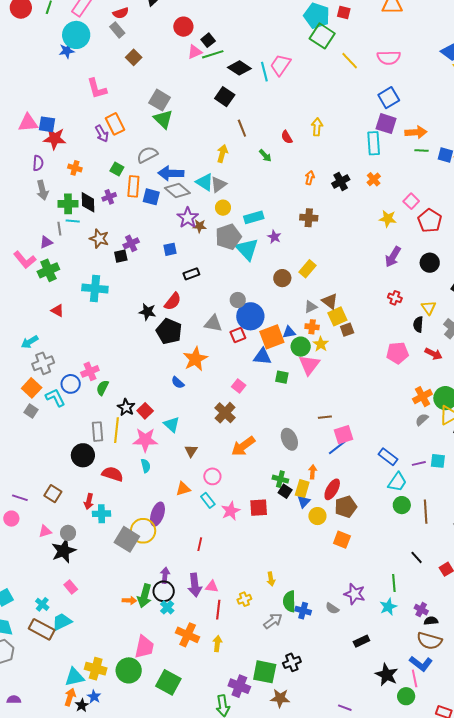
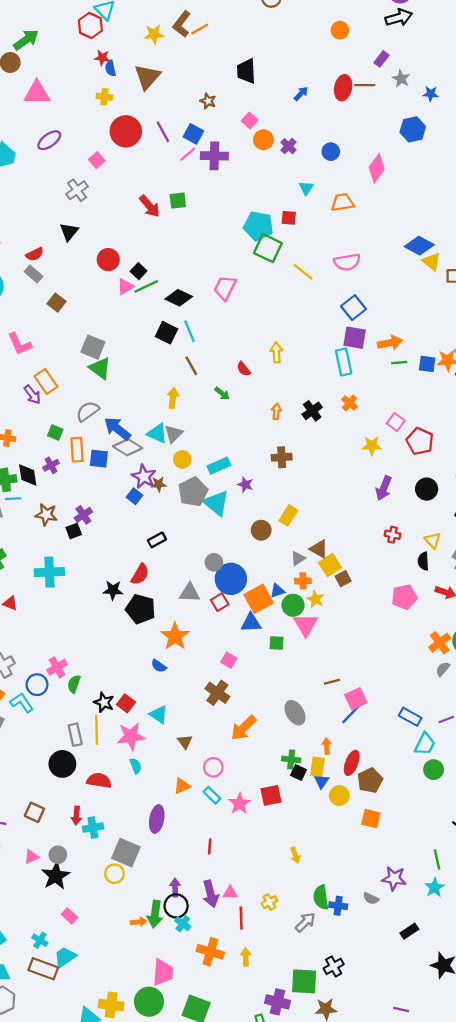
cyan line: (264, 72) -> (189, 331), moved
blue arrow: (171, 173) -> (117, 429), turned 45
blue square: (170, 249) -> (134, 496), moved, turned -32
yellow circle: (143, 531) -> (114, 874), moved, size x0.7
yellow arrow: (271, 579) -> (295, 855), moved

